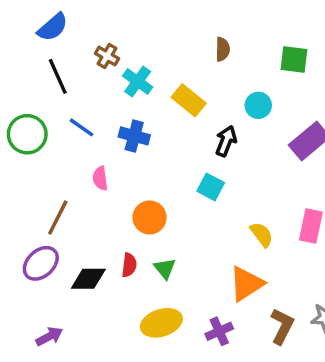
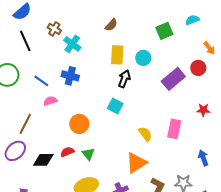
brown semicircle: (223, 49) -> (111, 25), moved, turned 40
green square: (294, 59) -> (164, 31), turned -30
yellow rectangle: (189, 100) -> (117, 55), moved, turned 54
blue line: (82, 127) -> (41, 81), moved
pink semicircle: (100, 178) -> (50, 101), turned 80
red semicircle: (129, 265) -> (67, 152), turned -120

